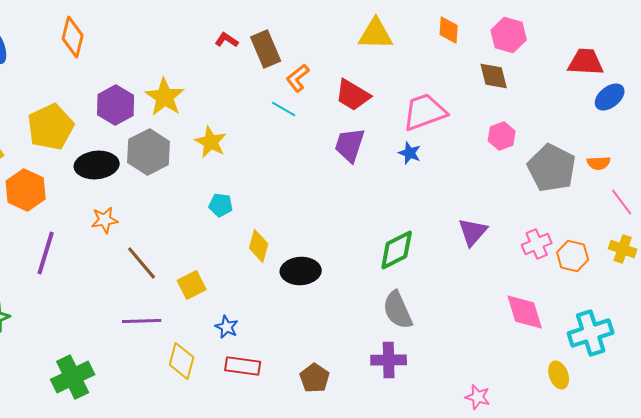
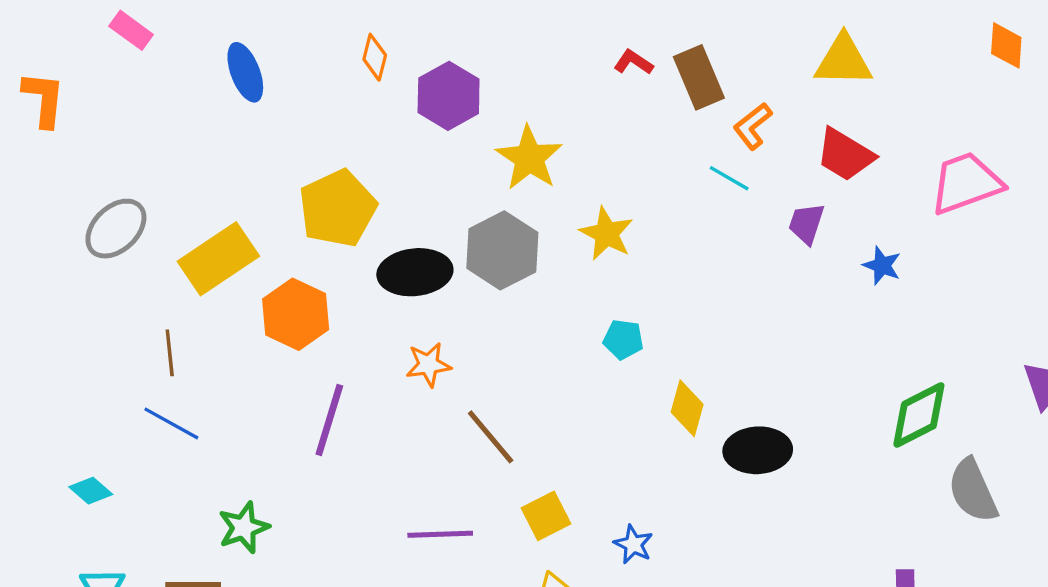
yellow triangle: (376, 34) -> (843, 61), moved
orange diamond: (73, 37) -> (375, 57), size x0.7
purple hexagon: (116, 105) -> (449, 96), moved
purple trapezoid: (350, 145) -> (806, 223), moved, size x0.7
blue star: (410, 153) -> (882, 265), moved
yellow square: (192, 285) -> (546, 516), moved
gray semicircle: (398, 310) -> (973, 491), moved
purple line: (142, 321) -> (440, 534), moved

